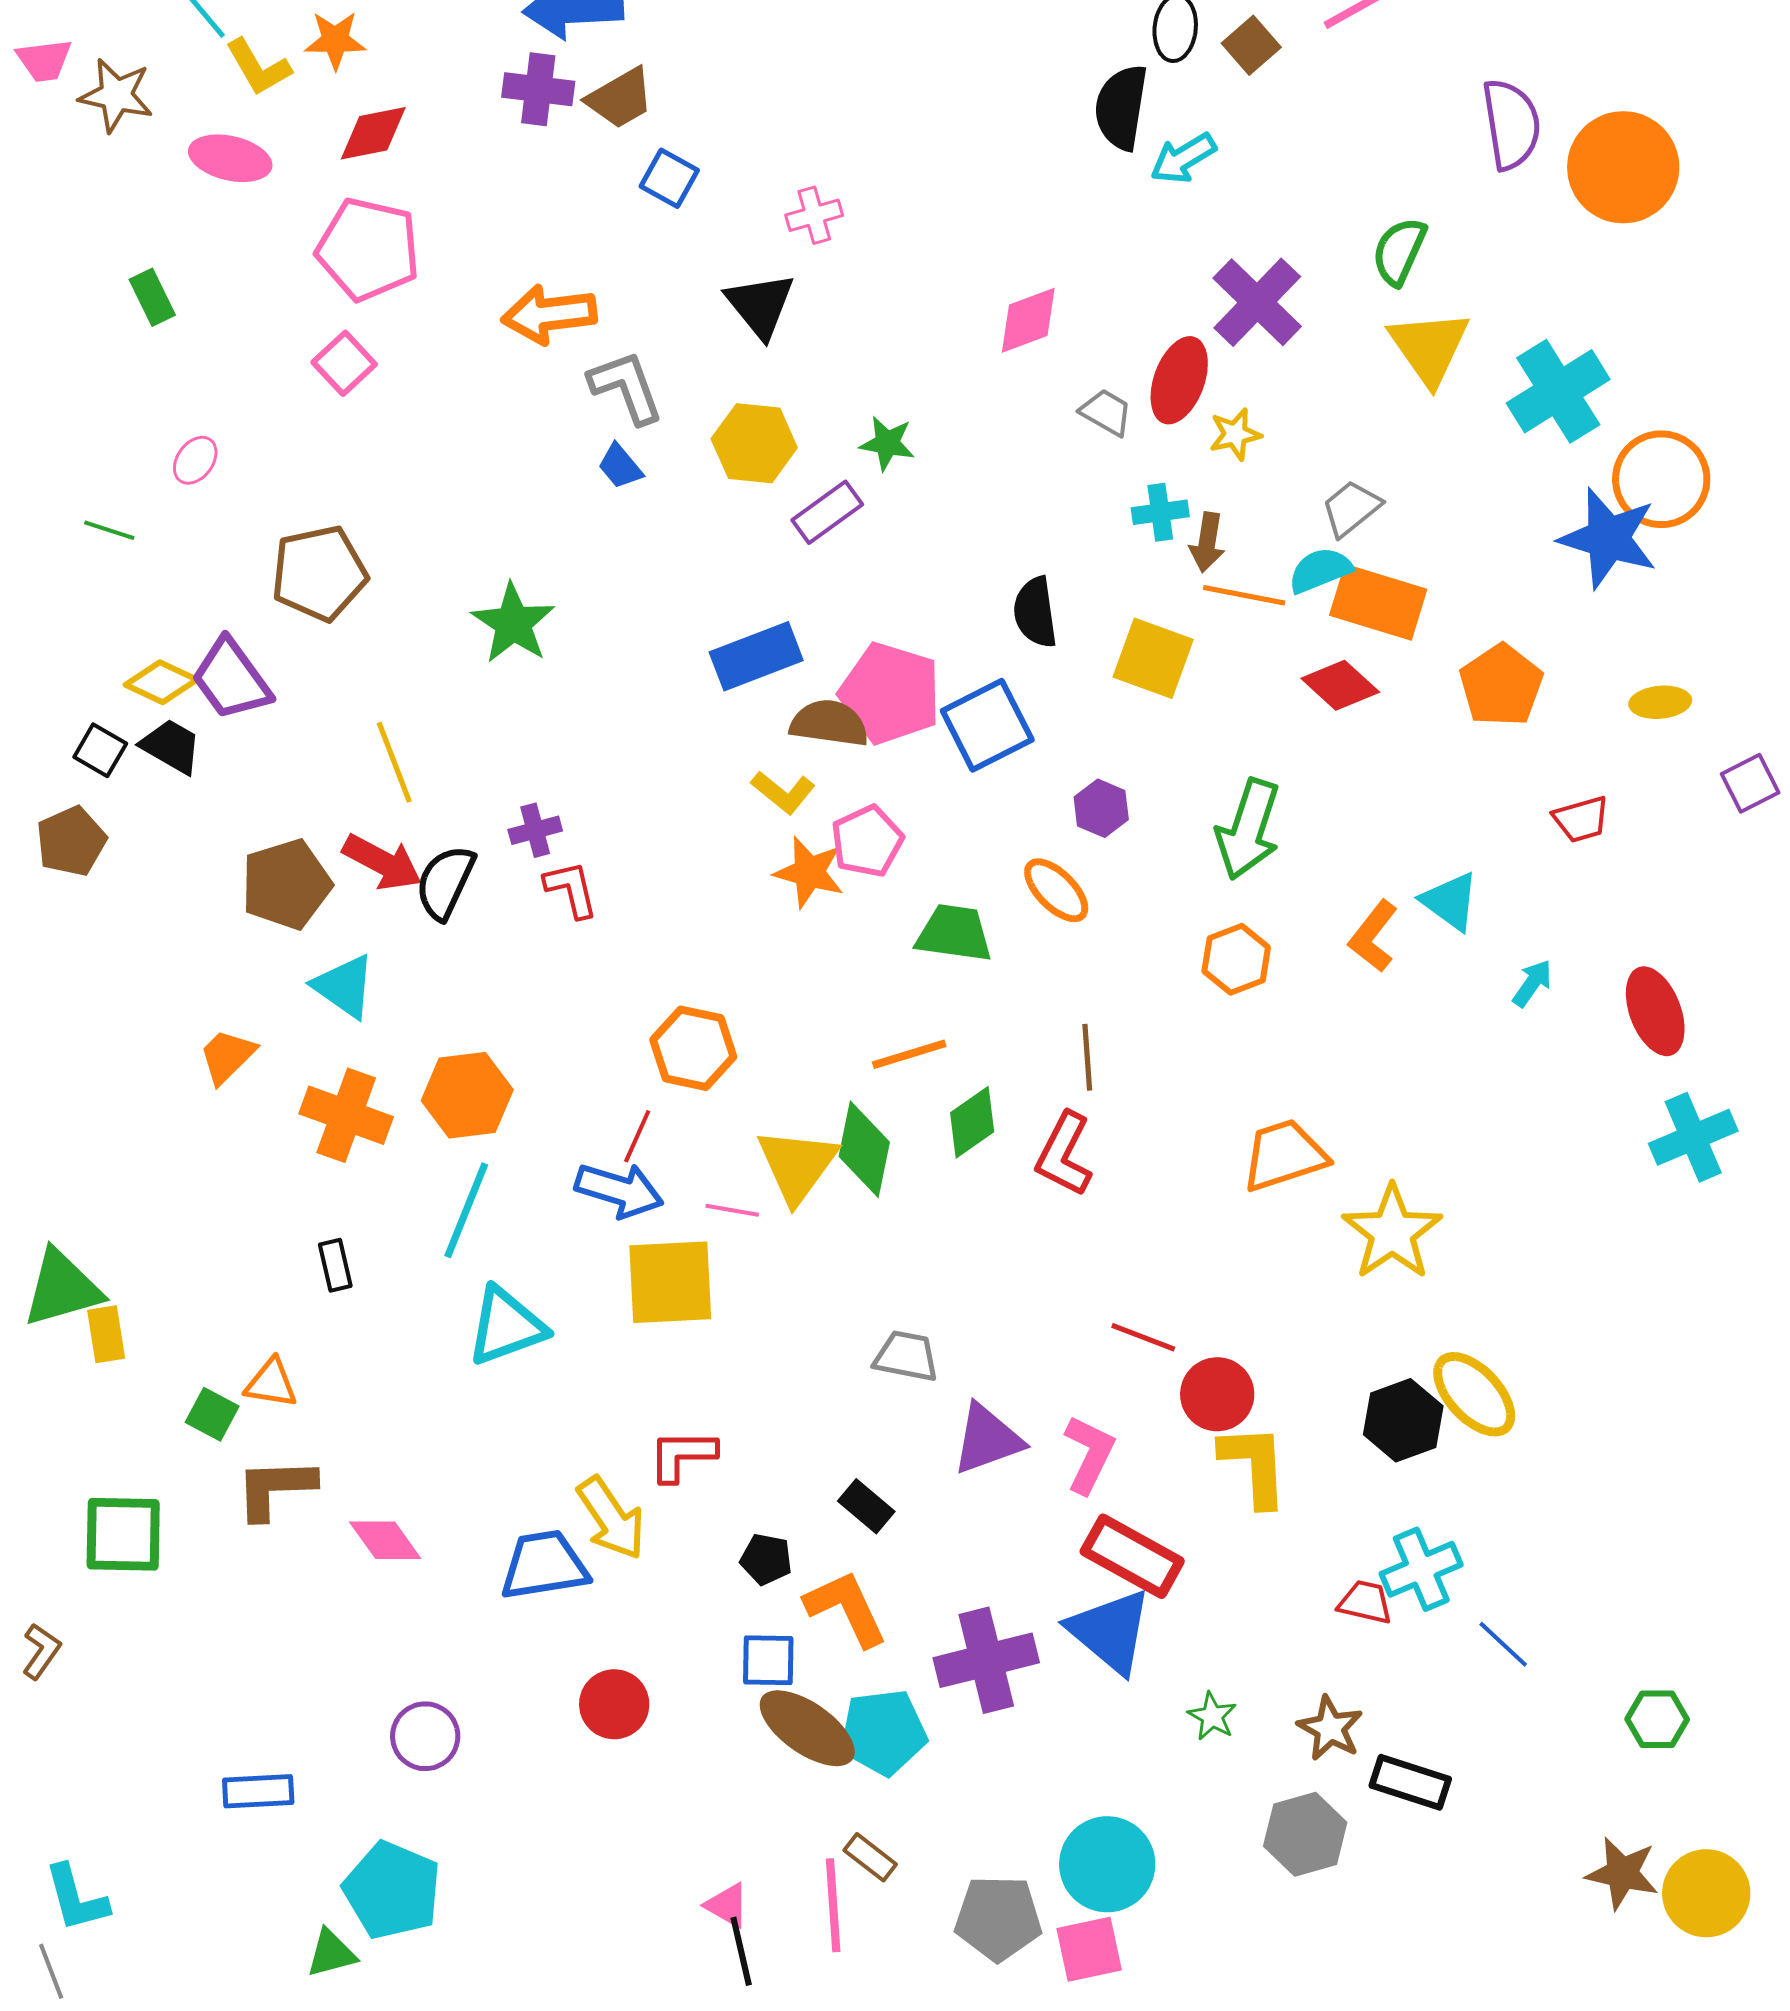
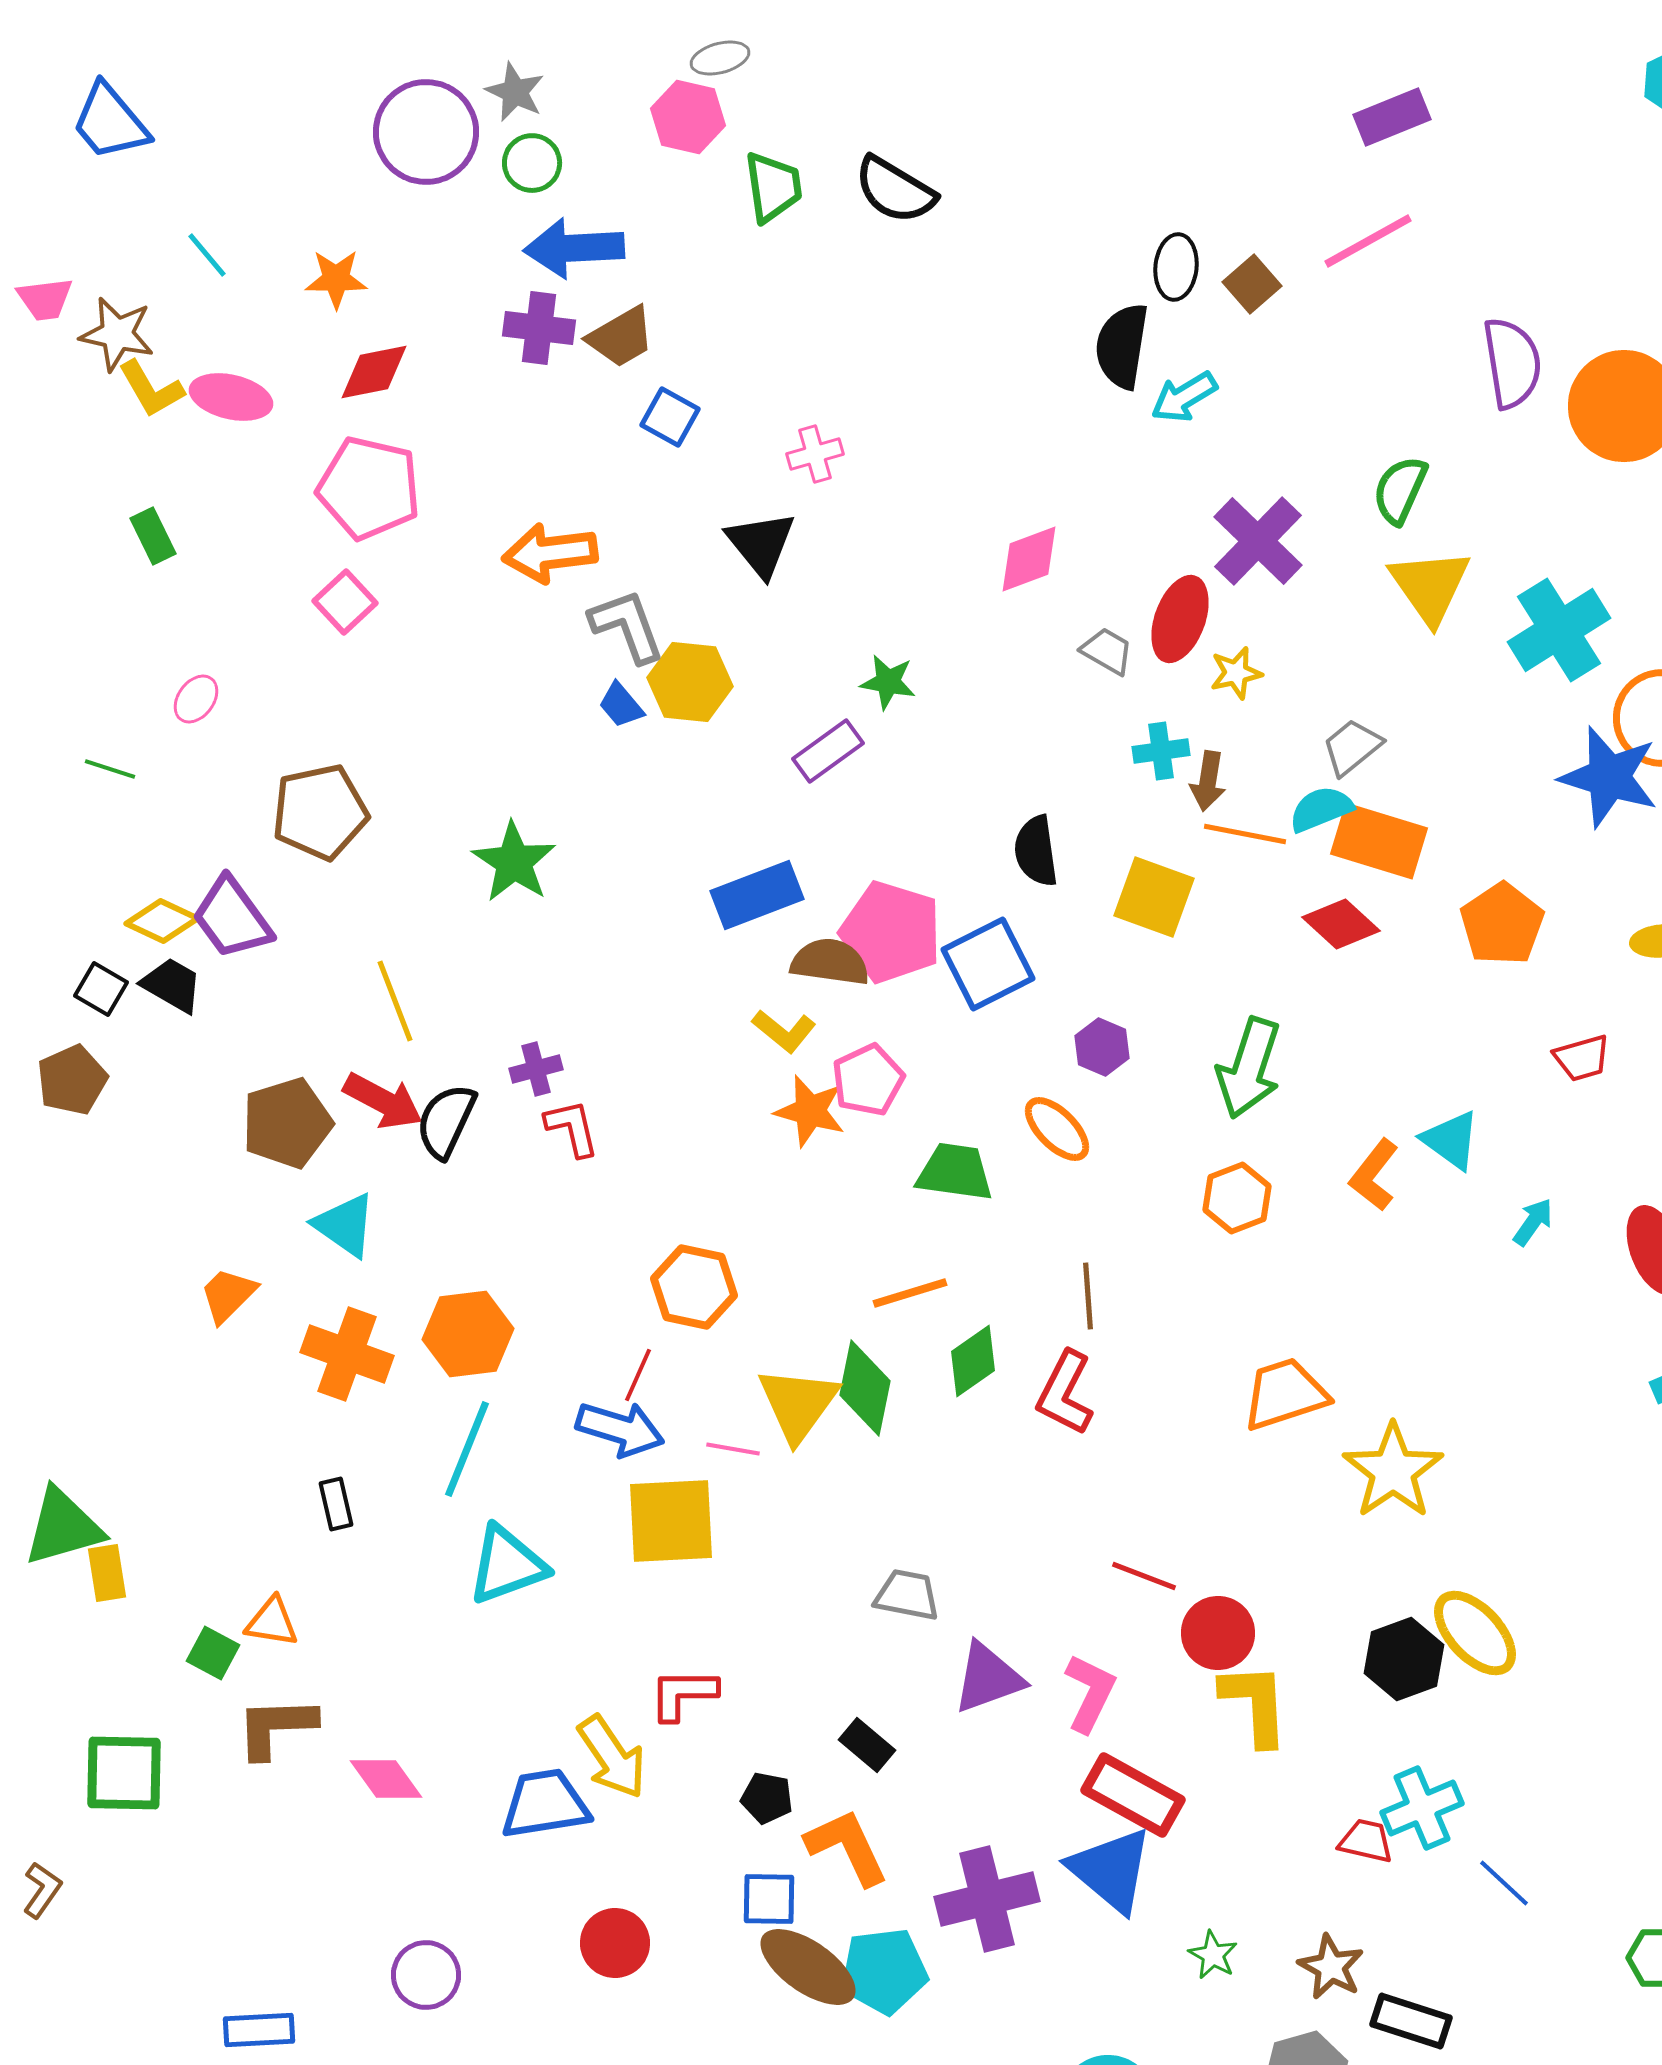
yellow L-shape: (258, 67) -> (151, 389), moved
yellow hexagon: (754, 443) -> (690, 682), moved

